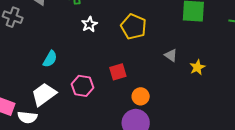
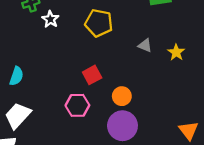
white star: (89, 24) -> (50, 19), moved
pink hexagon: (82, 86) -> (77, 105), moved

